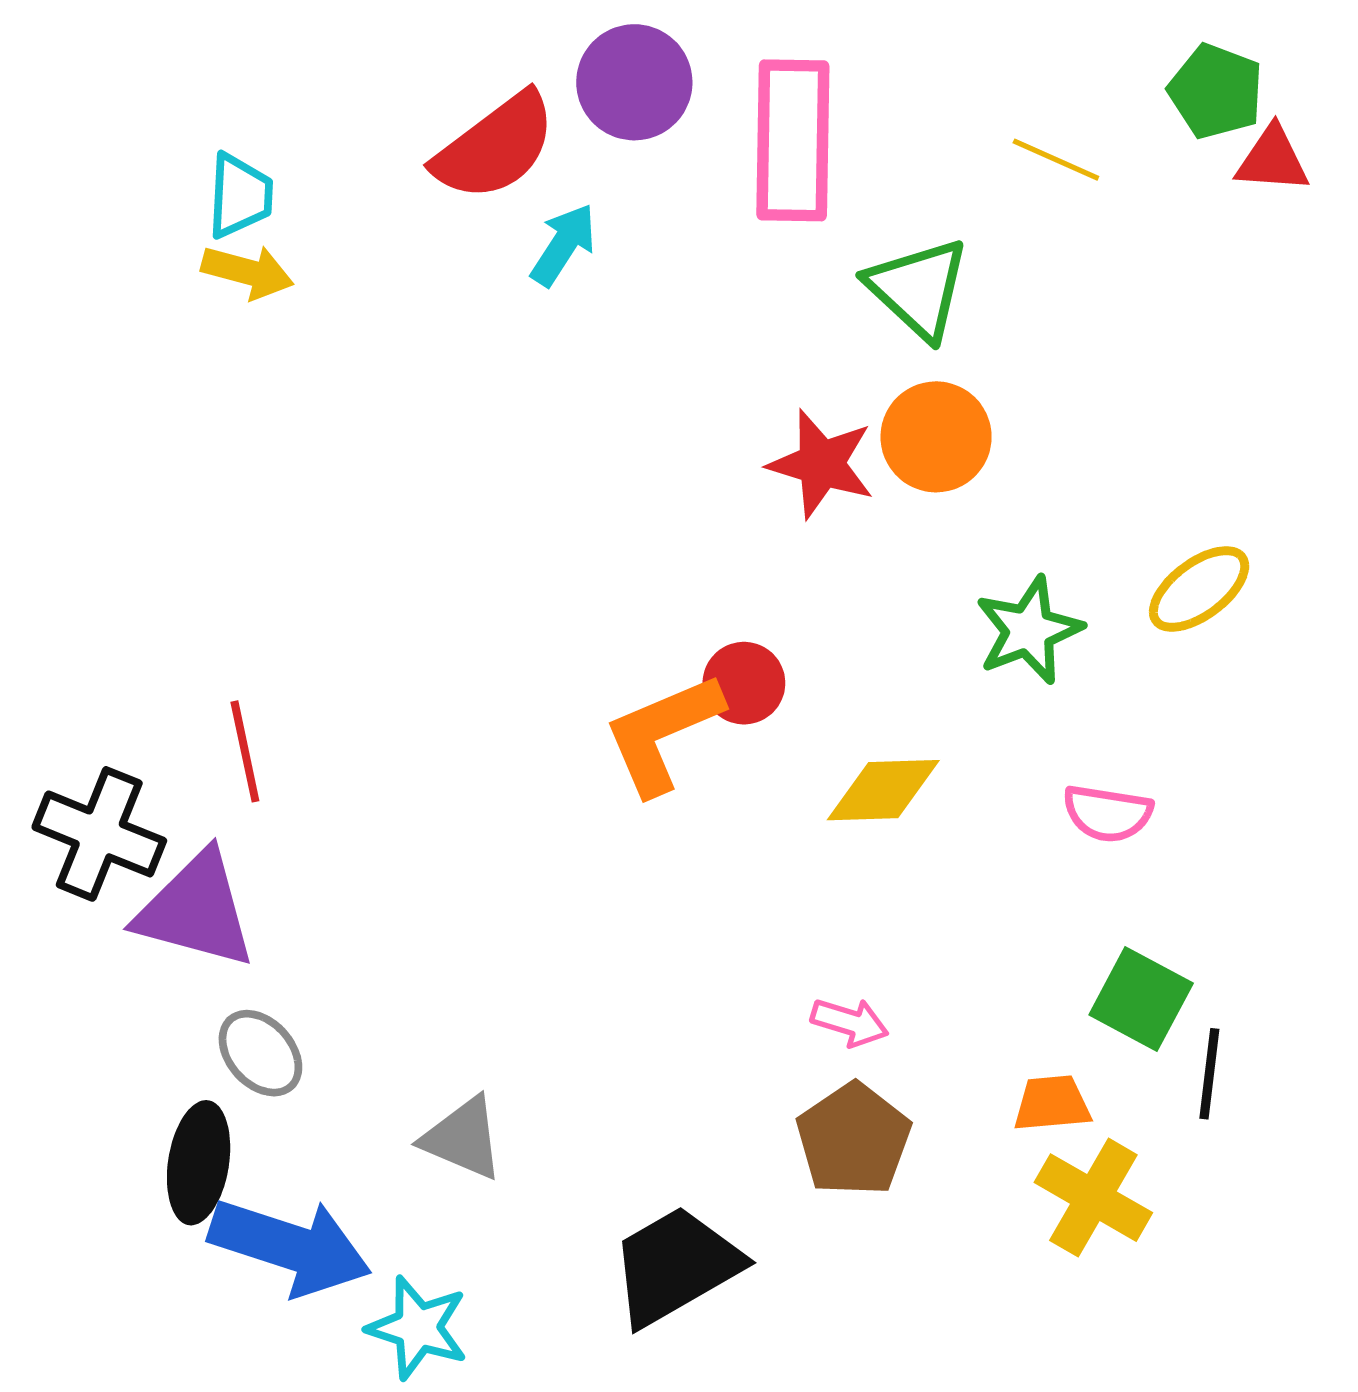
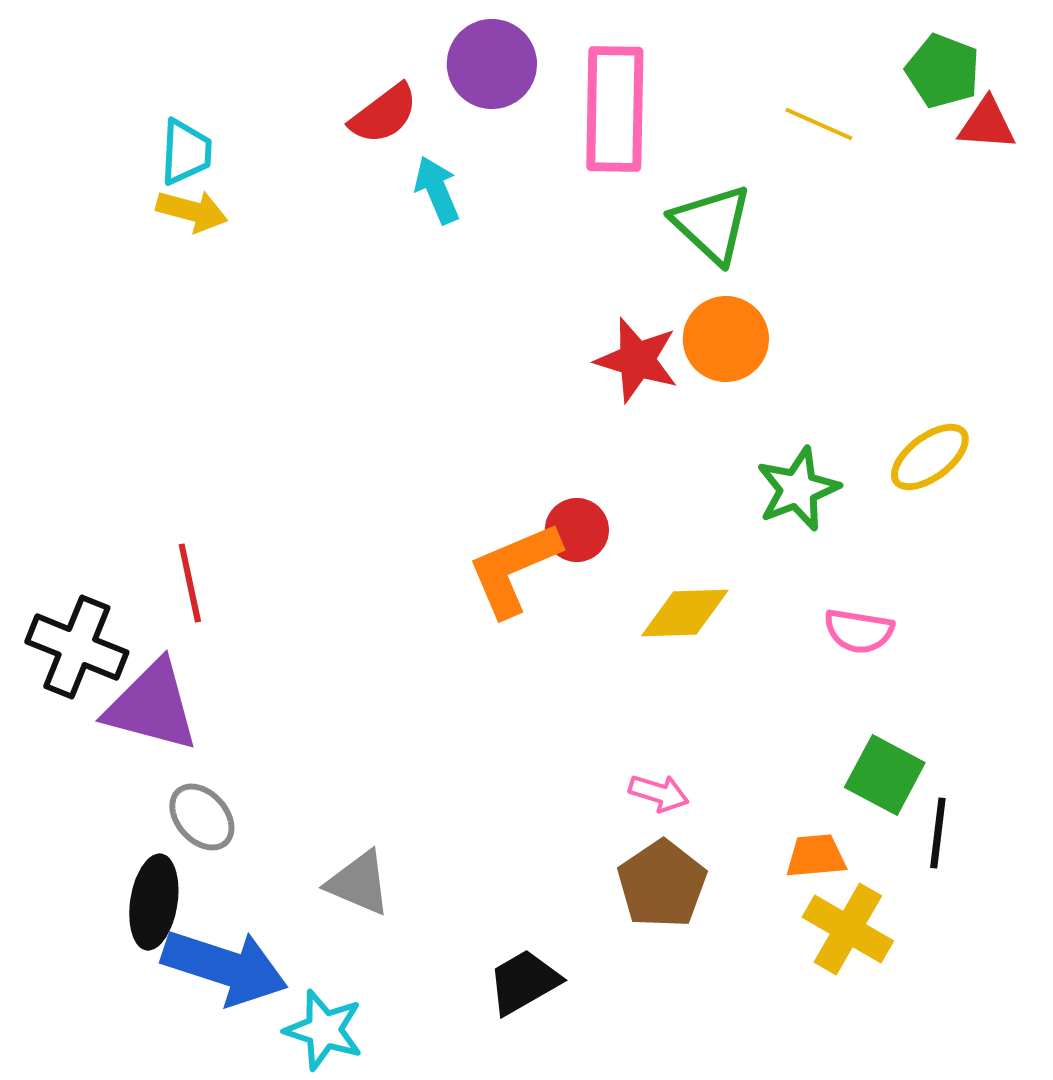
red semicircle: (495, 147) -> (384, 114), size x0.7
cyan arrow: (563, 245) -> (437, 190), turned -56
black trapezoid: (676, 1266) -> (524, 982), size x0.7

